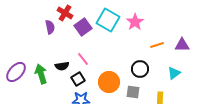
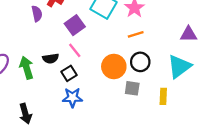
purple square: (83, 27) -> (75, 25), moved
orange line: (157, 45) -> (136, 34), moved
cyan triangle: (174, 73) -> (179, 66), size x1.6
orange circle: (109, 82) -> (114, 66), moved

